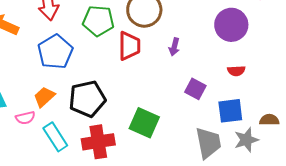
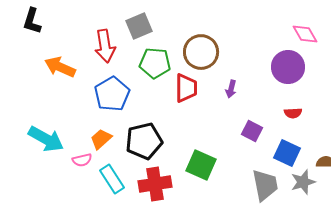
blue square: (230, 111) -> (287, 153), turned 32

